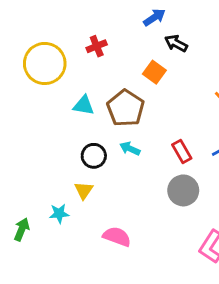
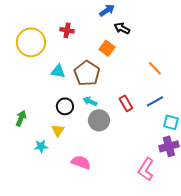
red cross: (97, 46) -> (67, 30), turned 32
gray circle: (183, 190) -> (99, 120), moved
green arrow: (22, 229) -> (21, 118), moved

